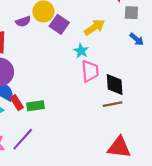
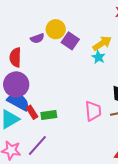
cyan star: (81, 51) -> (99, 57), moved
pink trapezoid: (90, 71) -> (93, 111), moved

